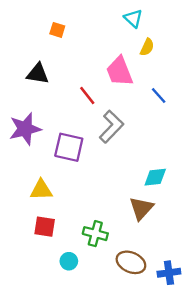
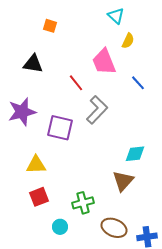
red square: (45, 227) -> (39, 197), turned -30
green cross: (95, 234) -> (83, 203), turned -30

